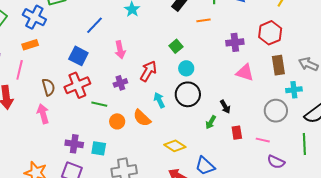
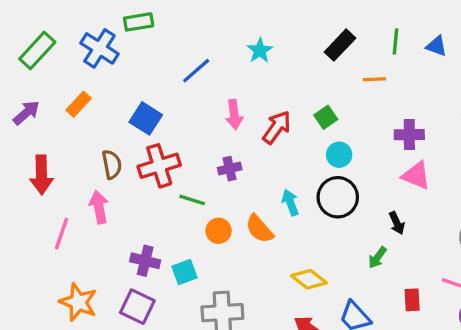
purple cross: (235, 42) -> (409, 135), moved
orange rectangle: (30, 45) -> (79, 104), moved, turned -35
blue square: (78, 56) -> (146, 118), moved
pink line: (20, 70) -> (62, 234), moved
red arrow: (148, 71) -> (277, 127), moved
pink triangle: (245, 73) -> (416, 175), moved
green arrow: (211, 122) -> (377, 258), moved
red rectangle: (237, 133) -> (412, 300), moved
cyan square: (99, 148) -> (184, 272), turned -35

